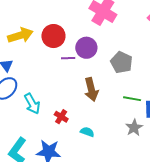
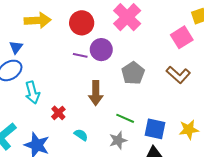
red circle: (53, 36) -> (82, 23), moved
green line: (132, 99) -> (125, 118), moved
gray star: (134, 128) -> (118, 140), moved

